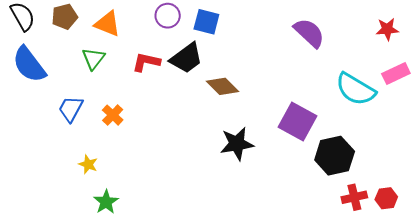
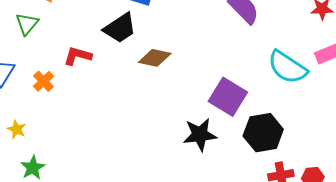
red L-shape: (146, 62) -> (78, 56), moved
brown diamond: (223, 86) -> (155, 58), turned -36
black star: (237, 144) -> (200, 135), moved

